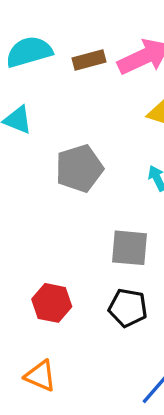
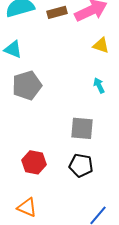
gray pentagon: (79, 168) -> (27, 85), moved

